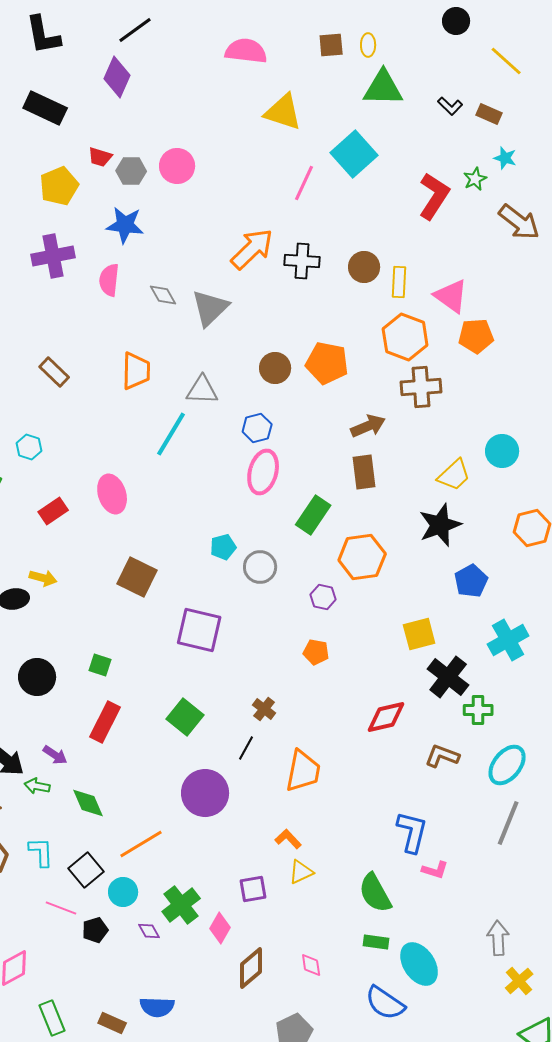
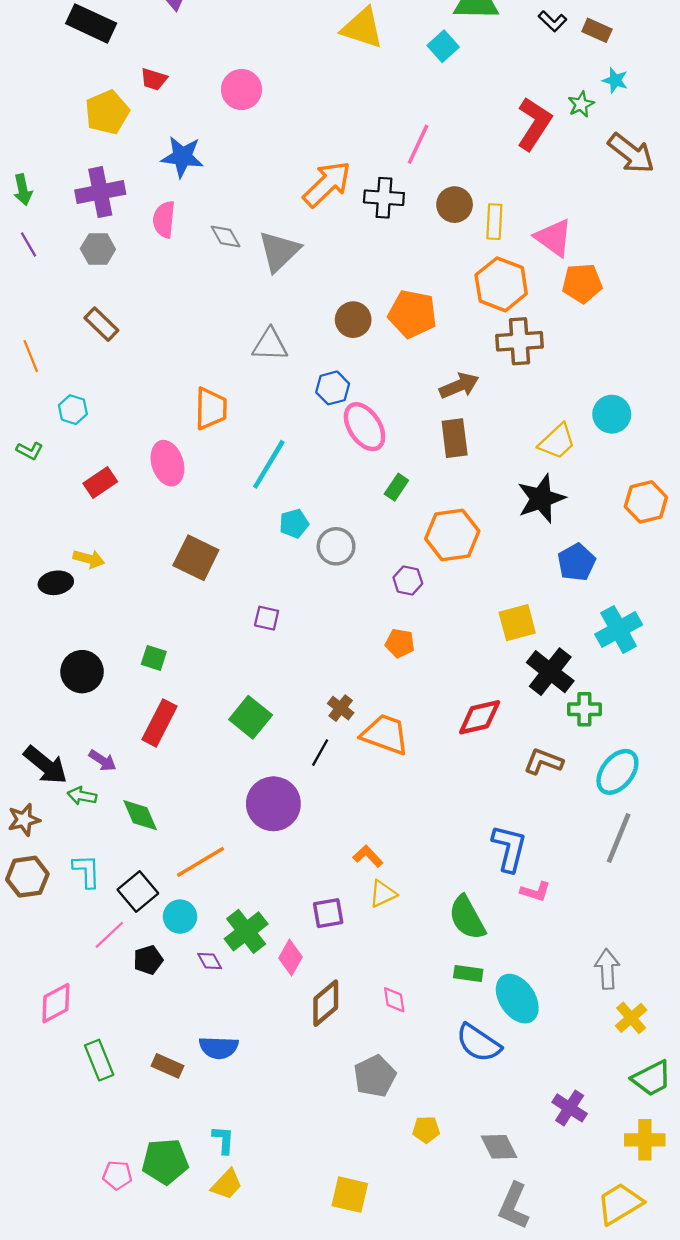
cyan square: (354, 154) -> (443, 46), moved, size x0.6
gray hexagon: (131, 171) -> (98, 249), moved
pink line: (304, 183) -> (418, 144), moved
orange trapezoid: (136, 371) -> (211, 408), moved
cyan line: (171, 434) -> (269, 464), moved
pink ellipse: (263, 472) -> (365, 427), moved, turned -48
green rectangle: (313, 515) -> (396, 487), size x0.6
purple square: (199, 630) -> (267, 618), size x0.5
orange trapezoid: (303, 771) -> (385, 734), moved, turned -81
pink line: (61, 908) -> (109, 935), turned -64

